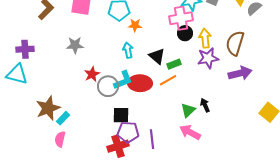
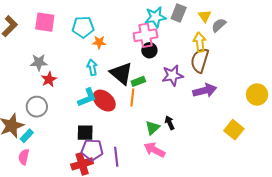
yellow arrow: (205, 38) -> (200, 42), moved
black triangle: (157, 56) -> (121, 73), size x1.4
red star: (92, 74) -> (49, 79), moved
orange line: (168, 80) -> (132, 98), turned -54
red ellipse: (140, 83) -> (104, 101), turned 40
gray circle: (108, 86) -> (37, 107), moved

